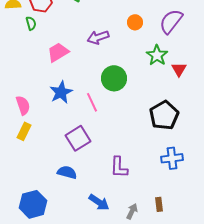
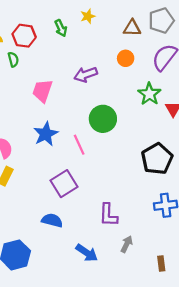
pink trapezoid: (58, 52) -> (42, 91), turned -40
brown rectangle: (159, 204) -> (161, 264), moved
gray arrow: (132, 211) -> (127, 244), moved

